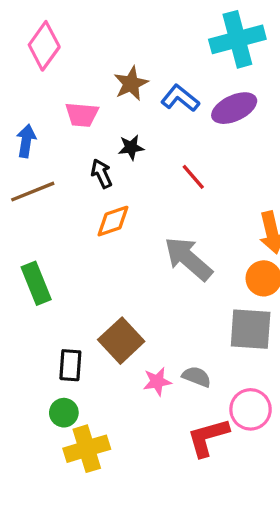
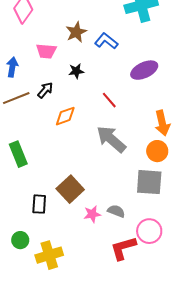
purple ellipse: (234, 108) -> (144, 70), moved
black arrow: (102, 174) -> (45, 90), moved, turned 66
red line: (193, 177) -> (109, 100), moved
green circle: (64, 413) -> (20, 240), moved

